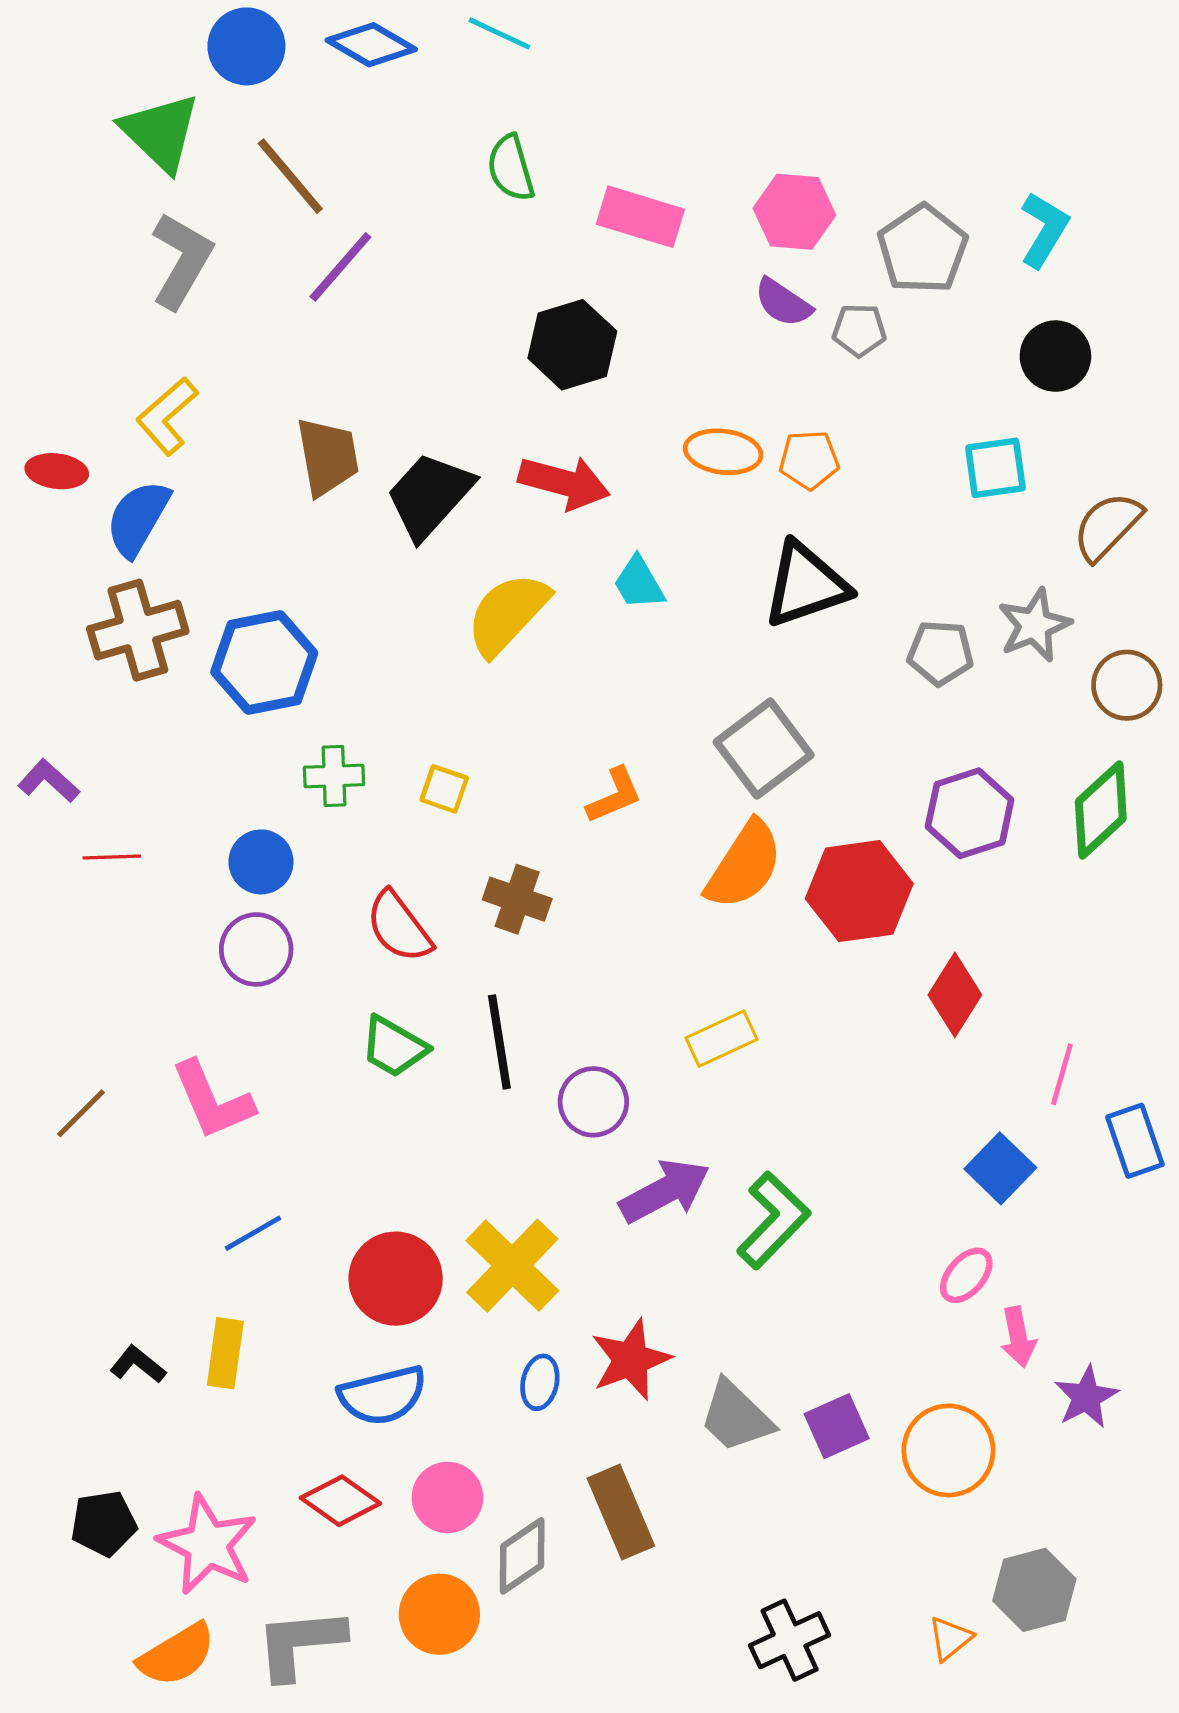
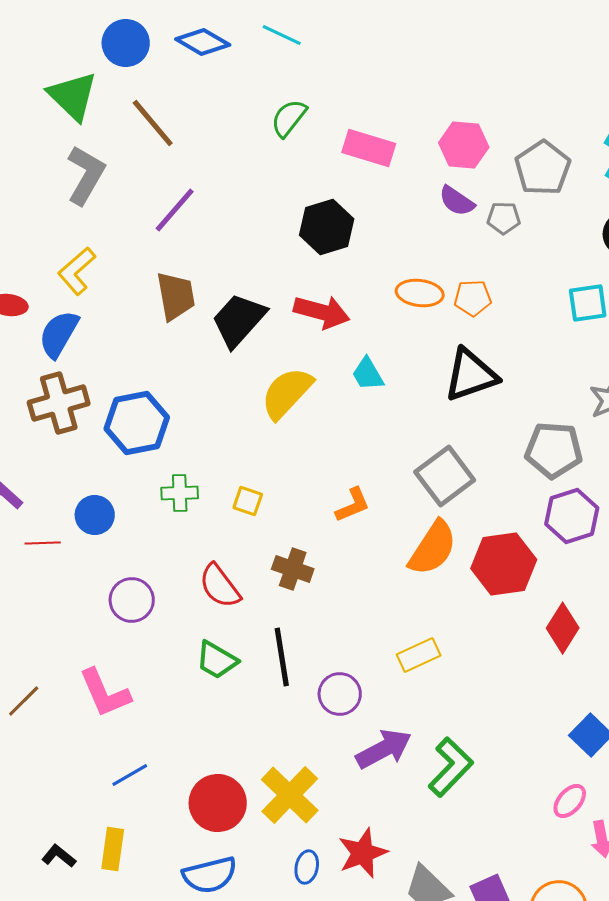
green semicircle: (511, 168) -> (289, 118), turned 54
purple line: (340, 267) -> (175, 210), moved
gray pentagon: (940, 653) -> (554, 450), moved, size x1.4
blue circle: (261, 862) -> (95, 515), moved

